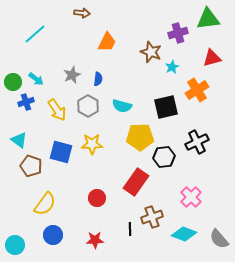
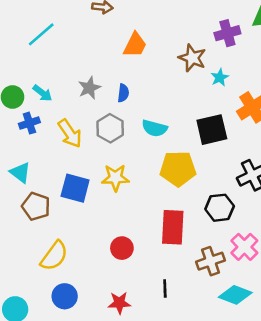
black hexagon: (164, 157) -> (220, 208), moved
red rectangle: (136, 182) -> (173, 227), turned -32
brown cross: (152, 217) -> (210, 261), moved

